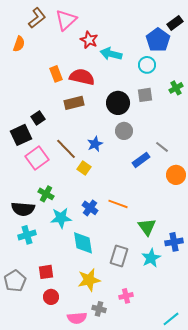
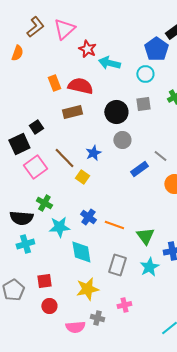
orange line: (118, 204) -> (114, 225), moved

